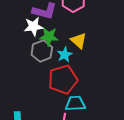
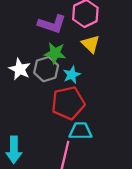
white star: (33, 26) -> (20, 69), moved, turned 30
yellow triangle: (79, 41) -> (91, 44), moved

